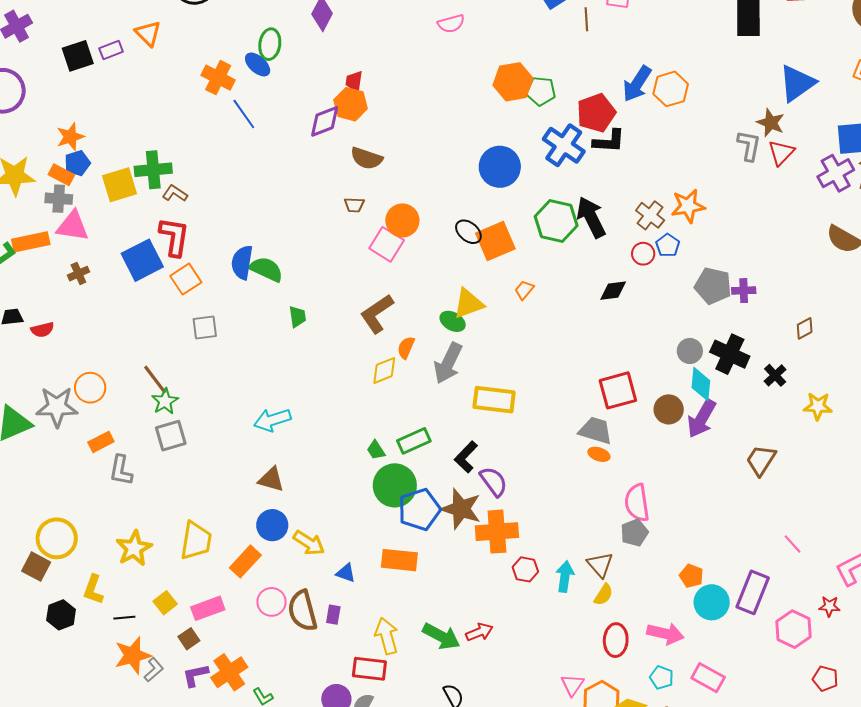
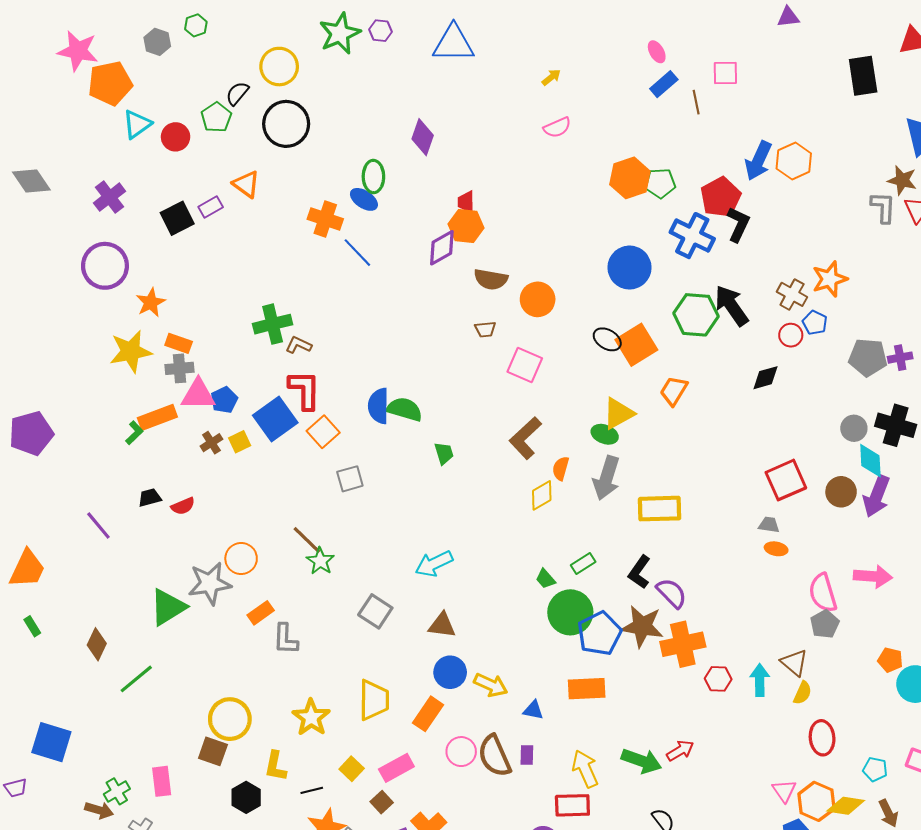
orange star: (70, 137) -> (151, 303), moved
black L-shape: (609, 141) -> (738, 224), turned -60
blue pentagon: (77, 163) -> (224, 400), moved
yellow square: (120, 185) -> (240, 442), moved, size x0.6
orange circle: (402, 220) -> (538, 299), moved
orange trapezoid: (524, 290) -> (674, 391), size x1.4
gray trapezoid: (596, 431) -> (769, 525), size x0.6
gray square: (171, 436) -> (375, 611), moved, turned -32
green rectangle: (414, 441) -> (583, 563), size x0.7
pink arrow: (665, 634) -> (873, 576), moved

